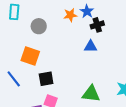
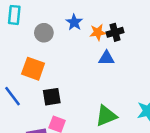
blue star: (87, 11) -> (74, 22), moved
orange star: (70, 15) -> (98, 32), moved
green triangle: (91, 94) -> (106, 116), turned -30

